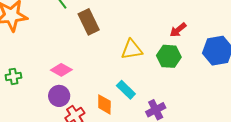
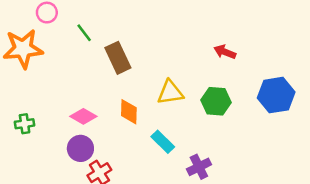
red arrow: (178, 30) -> (225, 52), moved, turned 60
orange diamond: (104, 104) -> (129, 112), moved

